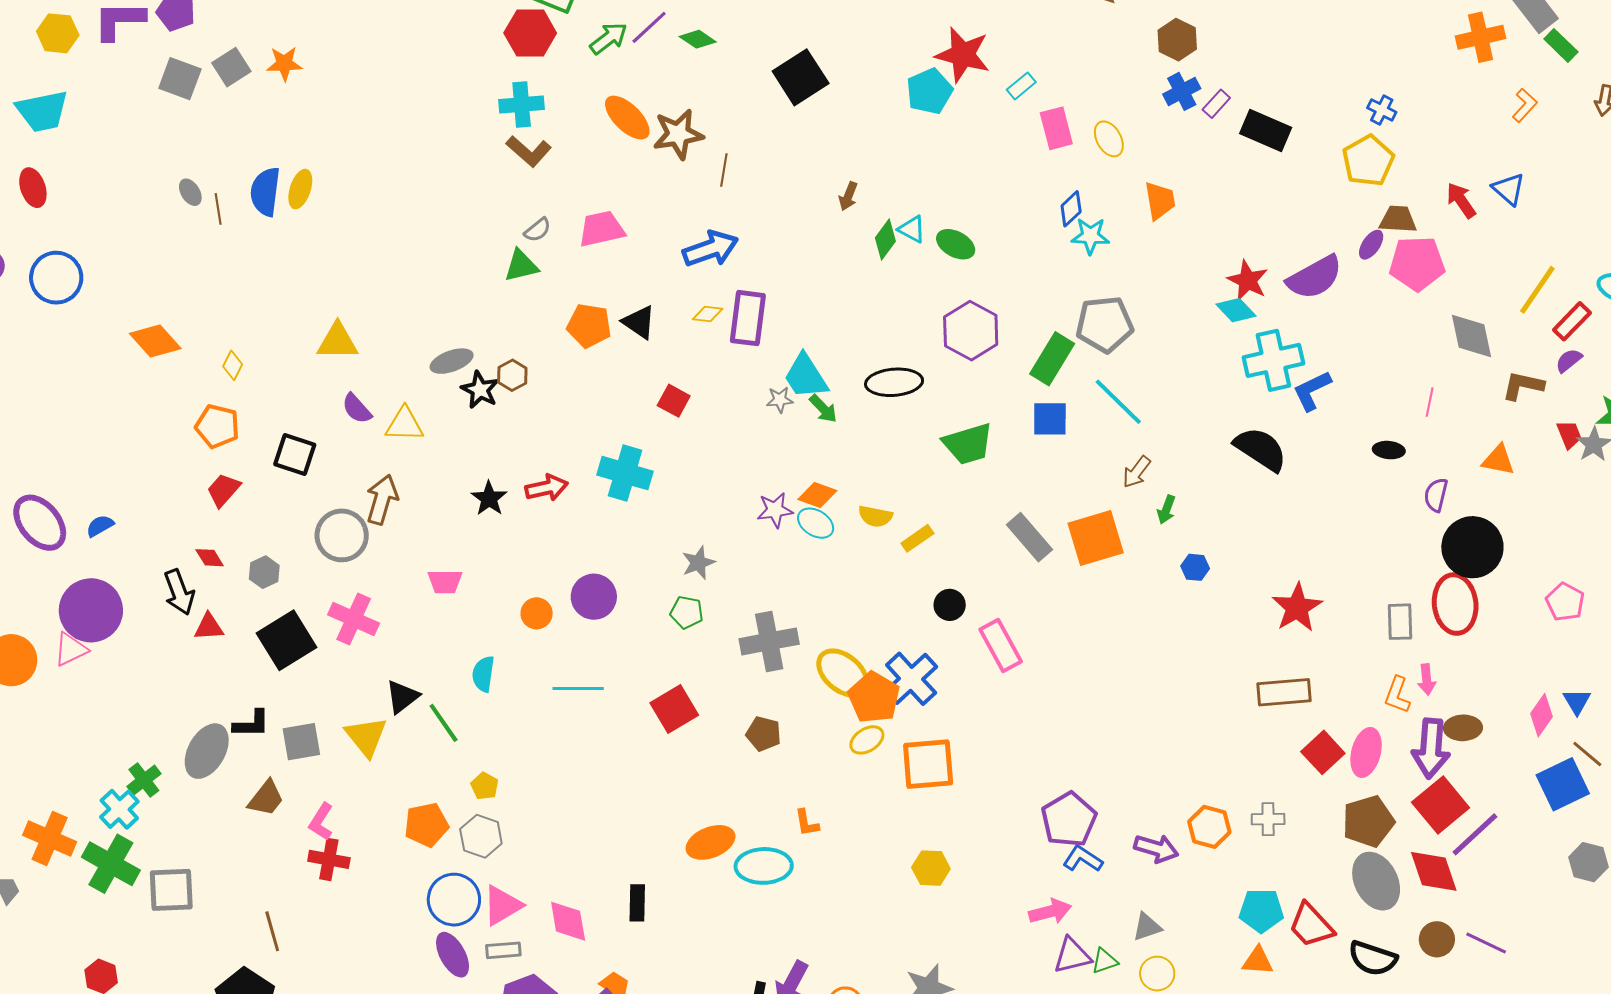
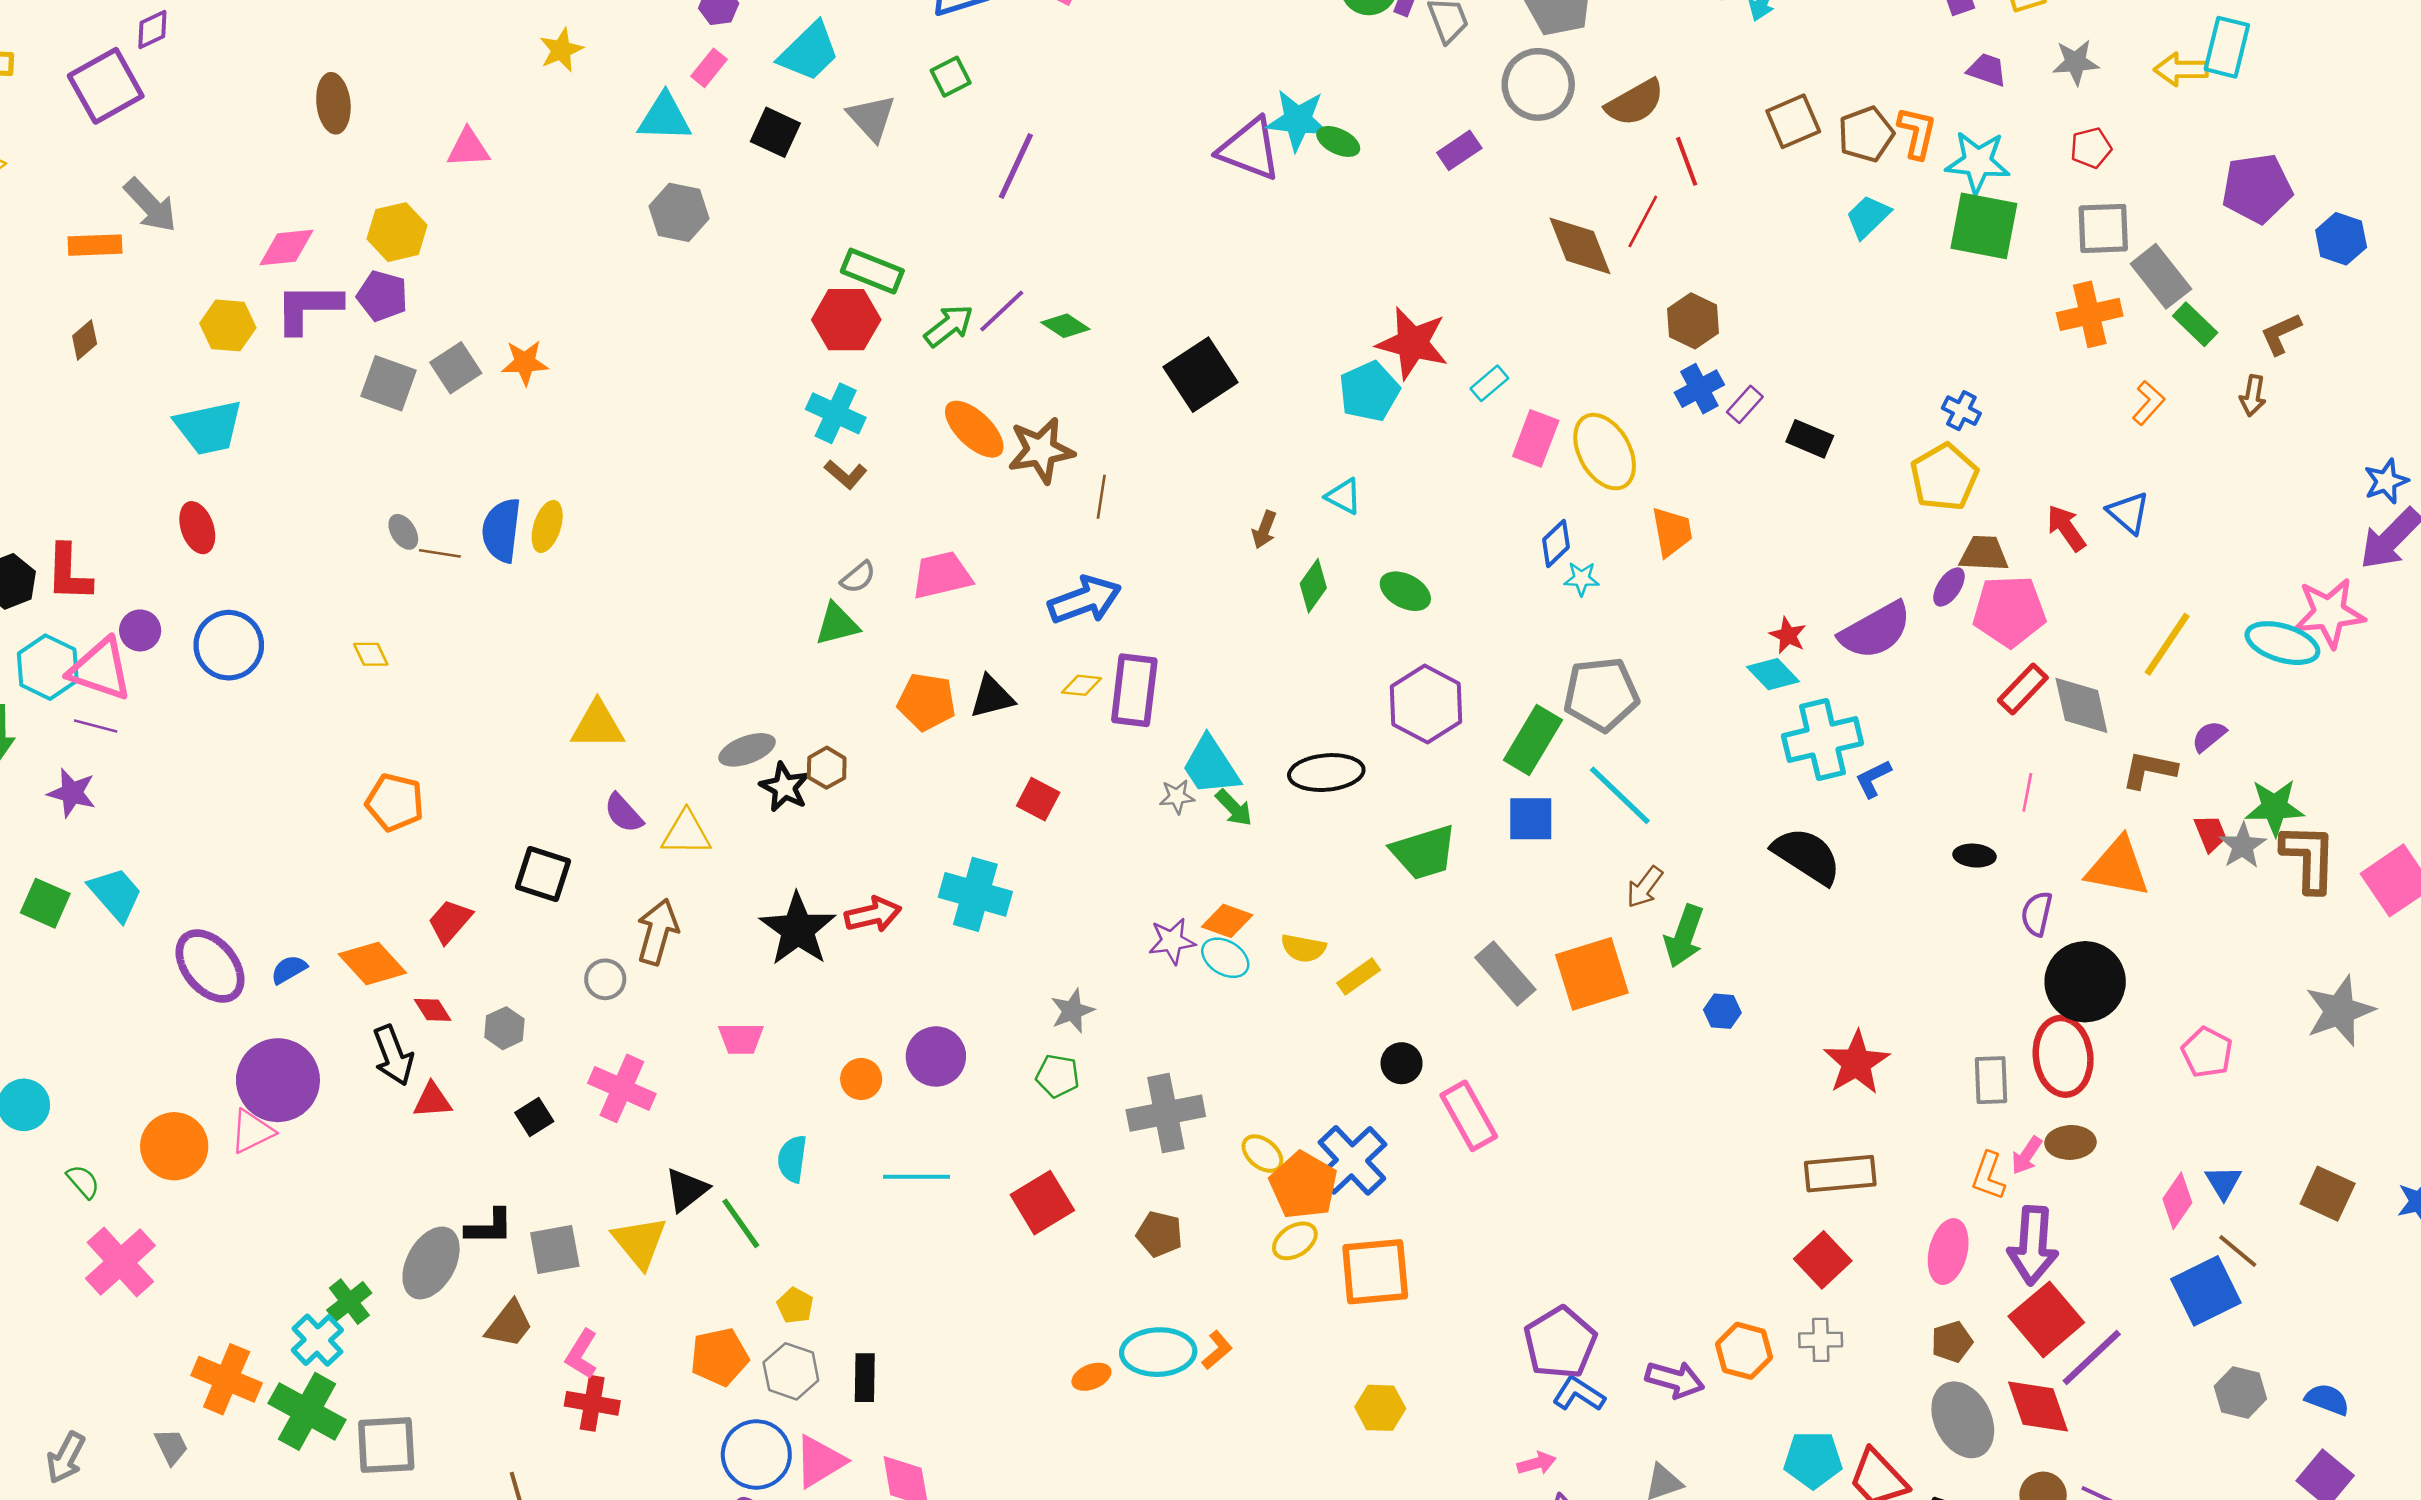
cyan cross: (522, 105) -> (836, 413), turned 30
pink rectangle: (1056, 128) -> (1536, 438), turned 36
black rectangle: (1266, 130) -> (1810, 439), size x0.7
yellow ellipse: (1109, 139) -> (1605, 452), size x1.6
brown L-shape: (529, 151) -> (846, 474), size x0.7
brown line: (218, 209) -> (440, 553), turned -72
cyan triangle: (912, 229) -> (1344, 496), moved
cyan star: (1090, 236) -> (1582, 579), size x0.7
red star: (1248, 281) -> (1788, 635), size x0.7
red rectangle: (1572, 321) -> (2023, 689), moved
black triangle: (639, 322) -> (992, 697), turned -48
orange diamond: (155, 341) -> (372, 963), moved
yellow diamond: (233, 365) -> (371, 654), moved, turned -52
blue L-shape: (1312, 391) -> (1873, 779), size x0.7
orange pentagon: (217, 426) -> (395, 802), moved
orange triangle: (1498, 460) -> (2118, 867), size x1.5
black star: (489, 498) -> (798, 929), size x1.6
green arrow: (1166, 510) -> (1684, 936), size x1.6
gray circle: (342, 535) -> (605, 979), size x0.6
black square: (287, 640) -> (534, 1117), size x0.5
yellow ellipse: (843, 673) -> (1262, 1154), size x0.6
pink arrow: (1427, 680) -> (2027, 1155), turned 40
brown ellipse: (1463, 728) -> (2070, 1142), moved
red square: (1323, 752) -> (1823, 1260), moved
brown pentagon: (1368, 821) -> (1952, 1342), size x0.6
orange L-shape: (807, 823) -> (1217, 1350), turned -120
orange ellipse: (711, 842) -> (1091, 1377), size x0.6
cyan ellipse: (764, 866) -> (1158, 1352), moved
black rectangle: (637, 903) -> (865, 1378), moved
pink arrow: (1050, 912) -> (1537, 1463), size x0.7

